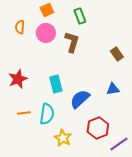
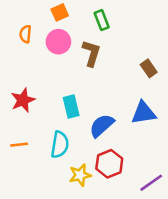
blue triangle: (113, 89) -> (144, 113), size x1.5
orange line: (24, 113) -> (19, 145), moved
red hexagon: (98, 128) -> (109, 164), moved
yellow star: (63, 138) -> (80, 175), turned 30

